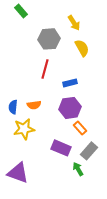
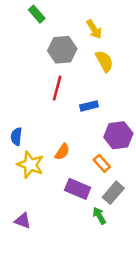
green rectangle: (21, 11) -> (37, 14), moved
orange semicircle: (34, 105) -> (62, 152), moved, turned -48
purple hexagon: (70, 108) -> (118, 135), moved
yellow star: (24, 129) -> (30, 165), turned 30
purple triangle: (18, 173) -> (23, 221), size x0.6

